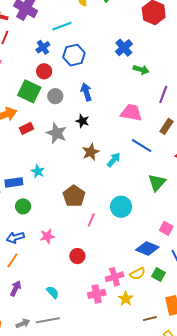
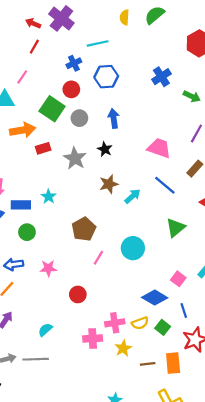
green arrow: (141, 70) -> (192, 96), moved
cyan semicircle: (53, 292) -> (45, 330), turned -96
brown line: (150, 319) -> (148, 364), moved

